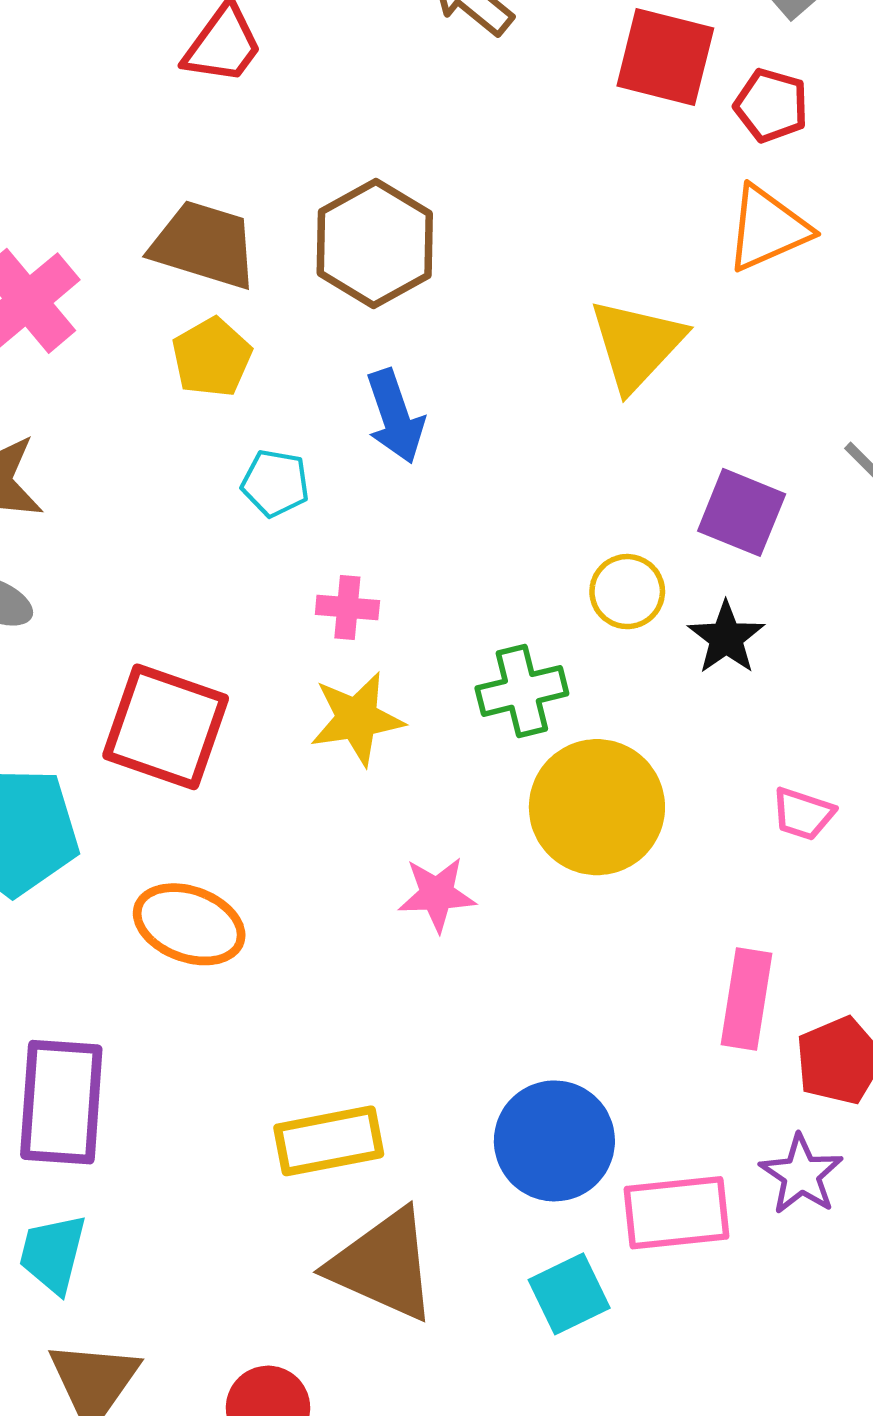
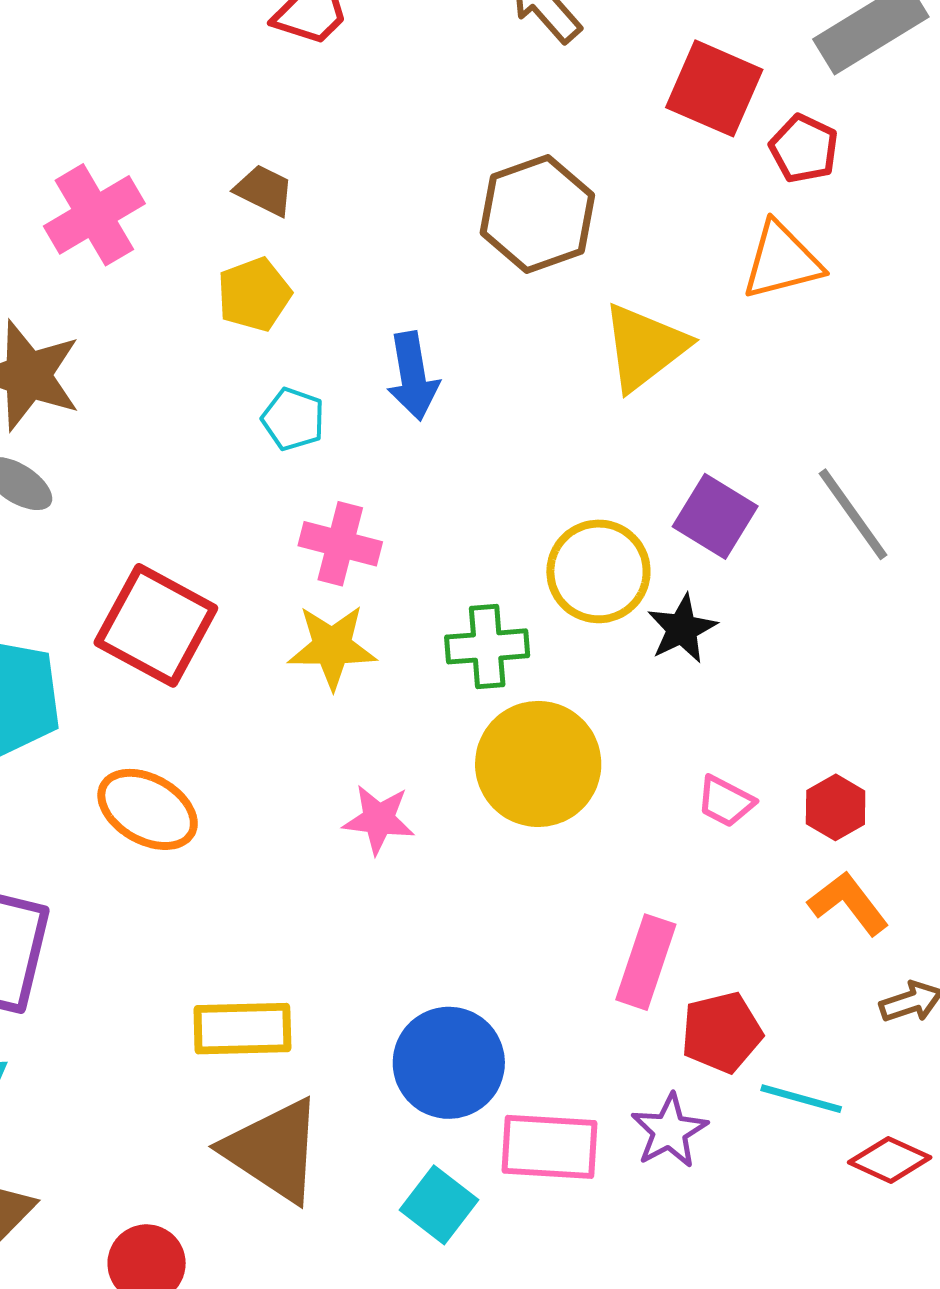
brown hexagon: (375, 243) -> (537, 214), moved
brown trapezoid: (204, 245) -> (264, 190), size x0.6
yellow circle: (627, 592) -> (598, 571), size x1.5
pink cross: (347, 608) -> (340, 544), size x1.4
cyan square: (569, 1294) -> (439, 1205), turned -36

